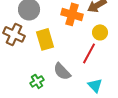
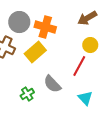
orange cross: (72, 14) -> (45, 27), moved
yellow rectangle: (45, 39) -> (35, 52), turned 65

